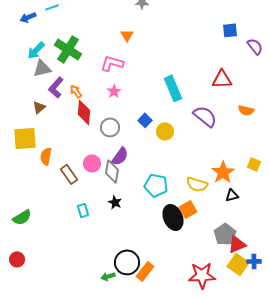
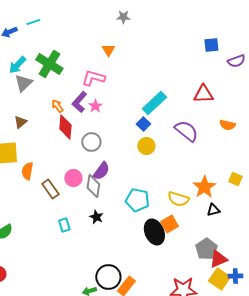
purple semicircle: (255, 46) -> (236, 61), turned 108
gray triangle: (42, 68) -> (23, 83), turned -30
purple L-shape: (56, 87) -> (79, 102), moved
cyan rectangle: (173, 88) -> (154, 103), turned 70
blue square: (145, 120) -> (143, 124), moved

